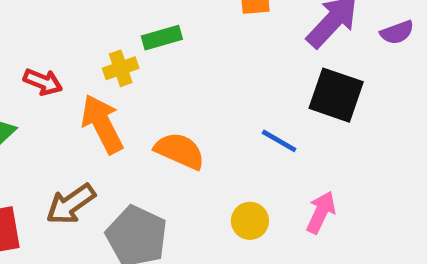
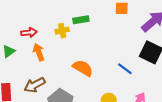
red arrow: (43, 82) -> (29, 32), turned -35
orange arrow: (102, 124) -> (39, 52), moved, size x0.7

